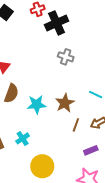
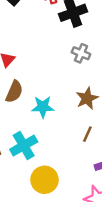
brown star: (65, 103) -> (87, 98), moved
cyan cross: (23, 138) -> (24, 146), size x1.6

